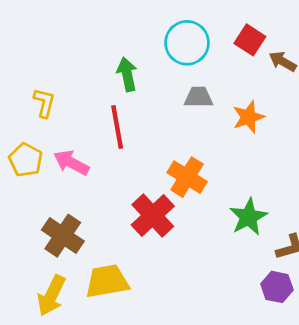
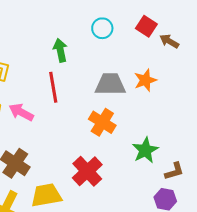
cyan circle: (187, 43) -> (102, 28), size x0.7
gray trapezoid: (198, 97) -> (110, 84), moved, size x1.5
red cross: (153, 216) -> (87, 171), moved

